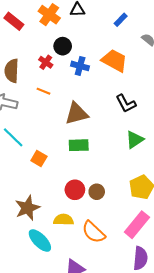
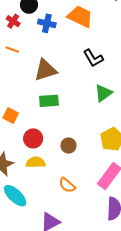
red circle: (75, 190) -> (33, 138), moved
yellow semicircle: (64, 220) -> (36, 162), moved
orange semicircle: (94, 232) -> (67, 185), size x0.7

